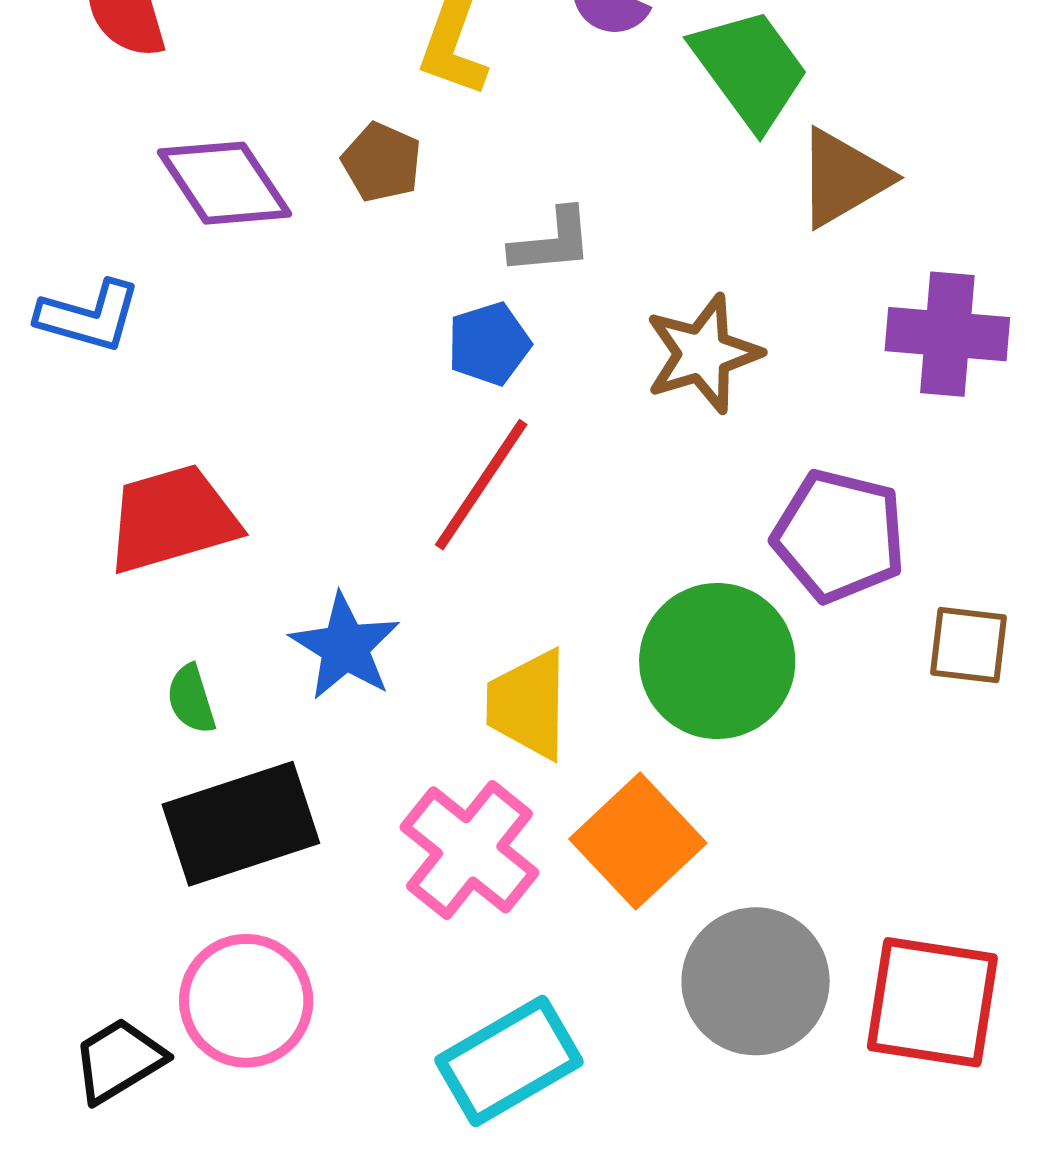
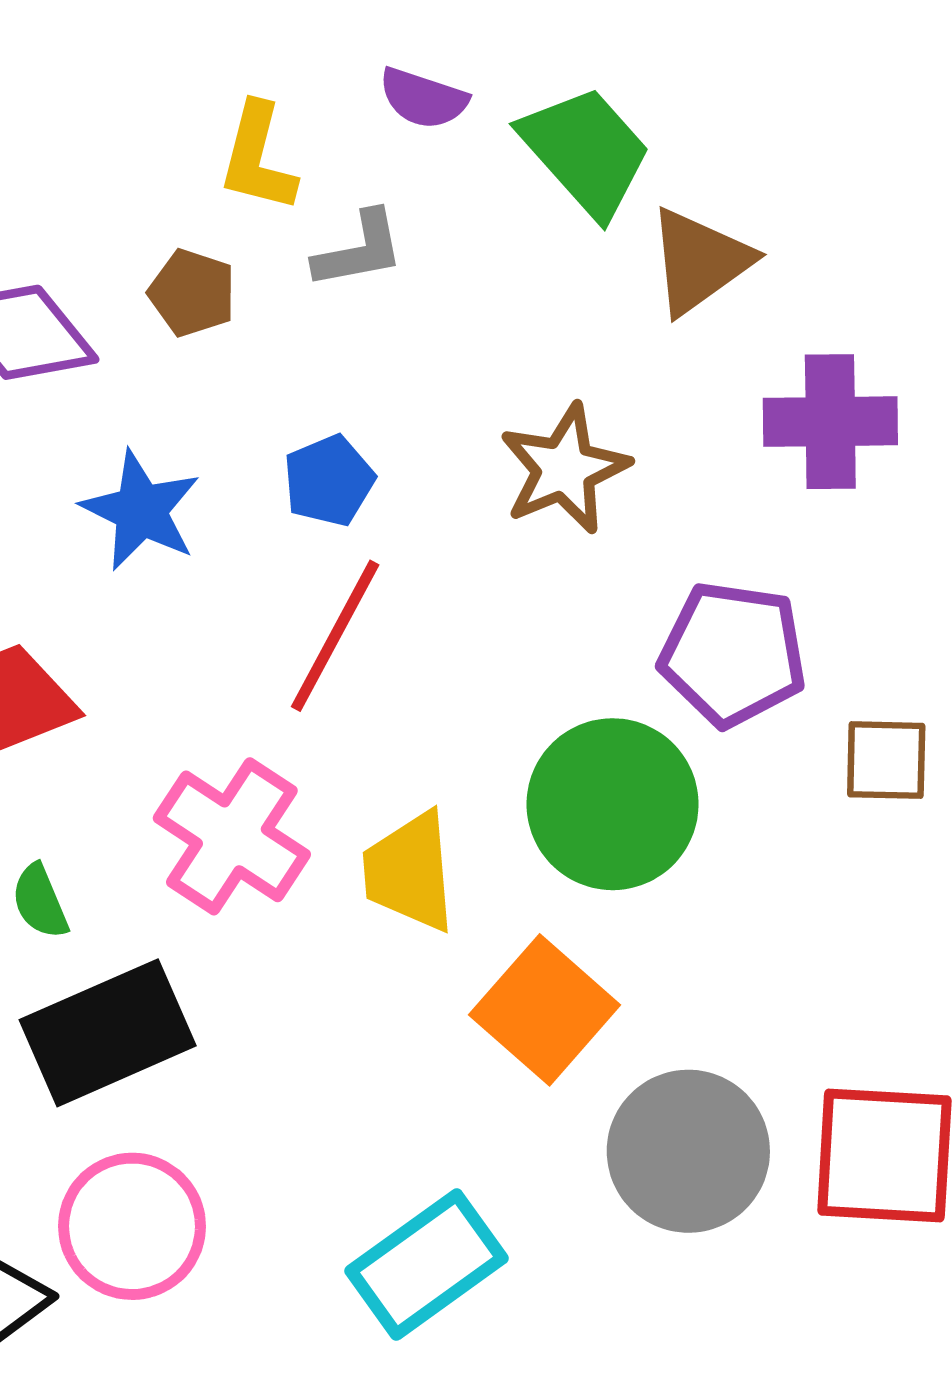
gray L-shape: (552, 242) -> (359, 250), moved
blue star: (345, 647) -> (141, 510), moved
pink cross: (470, 850) -> (232, 836), moved

